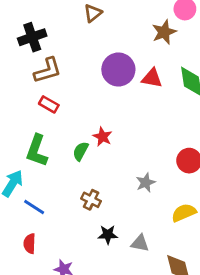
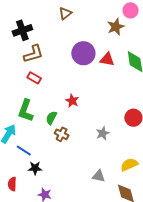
green semicircle: (81, 151) -> (51, 118), moved
brown cross: (91, 200) -> (62, 134), moved
yellow semicircle: (184, 213) -> (129, 165), moved
black star: (108, 235) -> (35, 168), moved
red semicircle: (30, 244) -> (12, 184), moved

